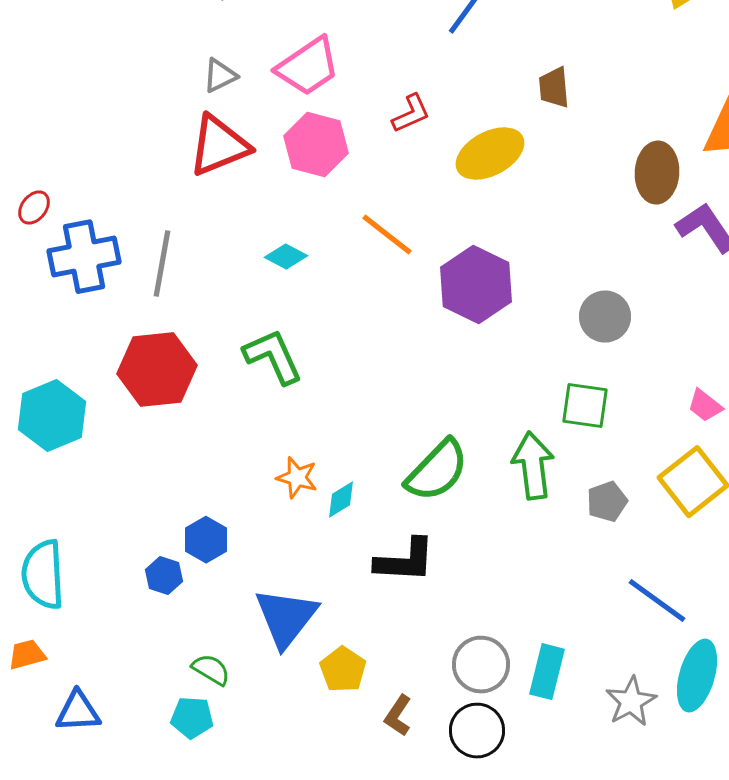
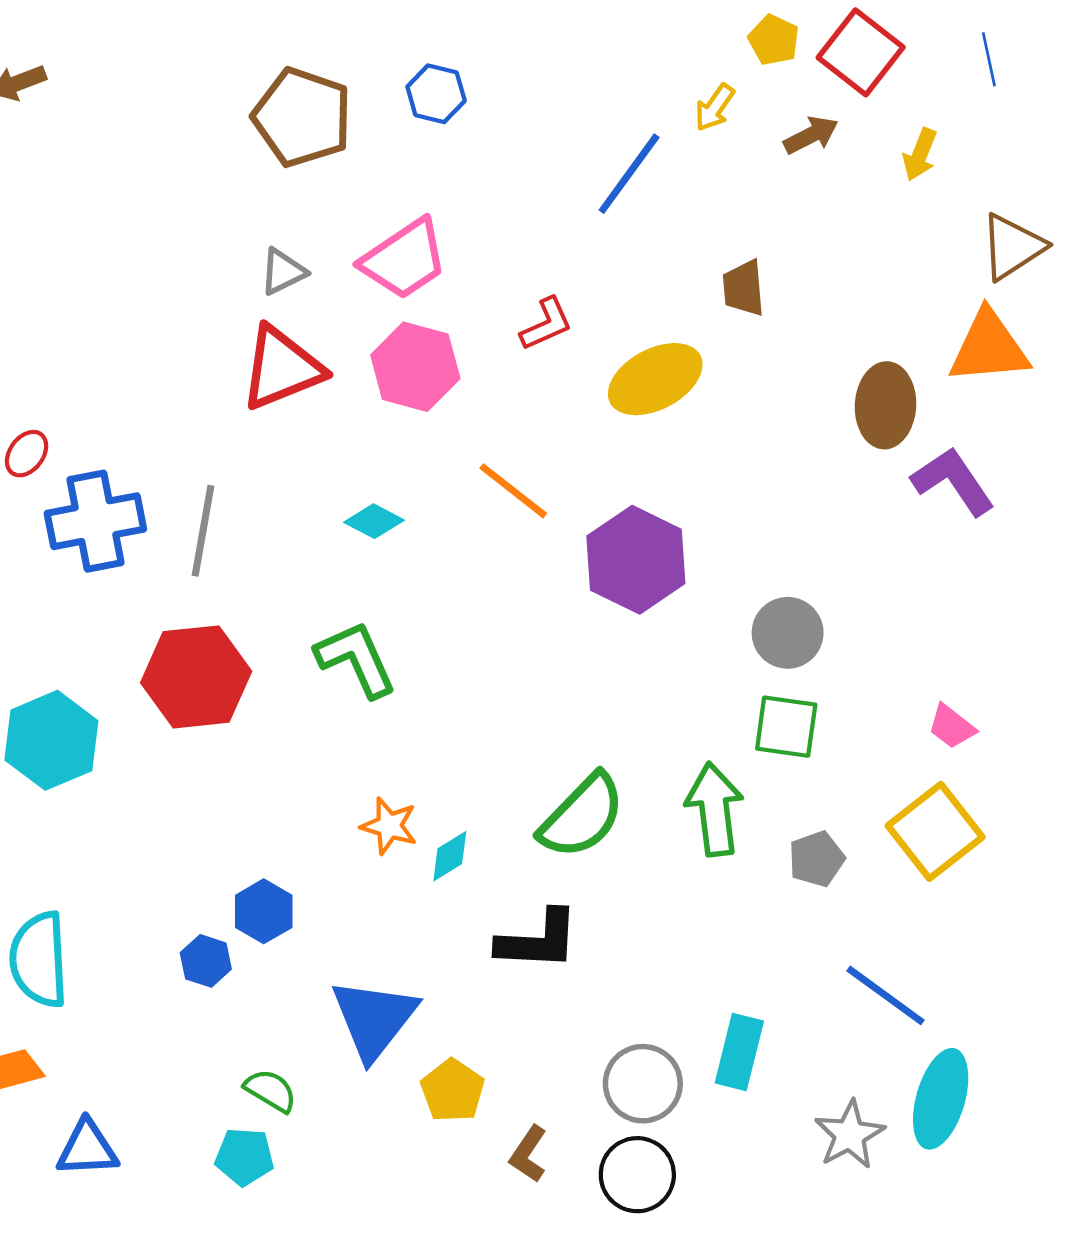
gray circle: (605, 317) -> (788, 633), moved
cyan rectangle: (547, 672) -> (739, 1052), moved

